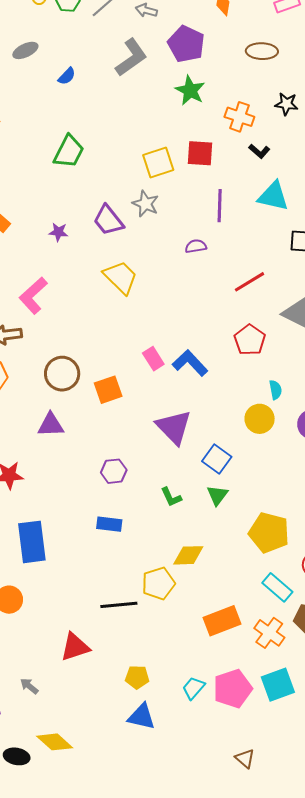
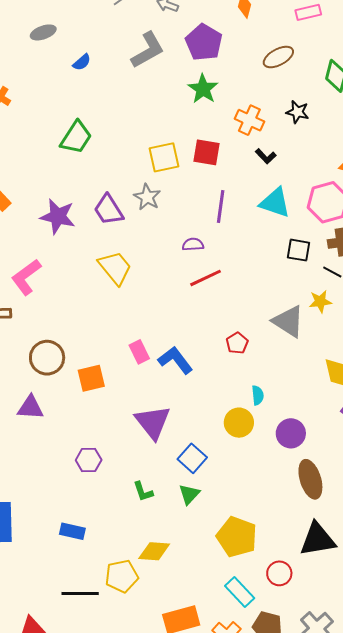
brown ellipse: (262, 51) -> (278, 57), turned -36
purple star: (58, 232) -> (58, 216), size x1.8
red line: (250, 282) -> (206, 278), moved
red pentagon: (250, 340) -> (237, 343), size x0.7
blue rectangle: (109, 524) -> (72, 531), moved

